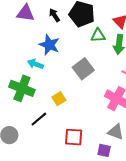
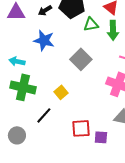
black arrow: (54, 15) -> (45, 10), turned -80
cyan arrow: (35, 64) -> (17, 61), moved
purple square: (104, 150) -> (101, 137), moved

